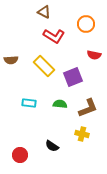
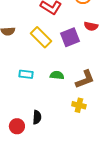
purple square: (73, 77) -> (70, 37), moved
black semicircle: (52, 146) -> (37, 117), moved, turned -120

